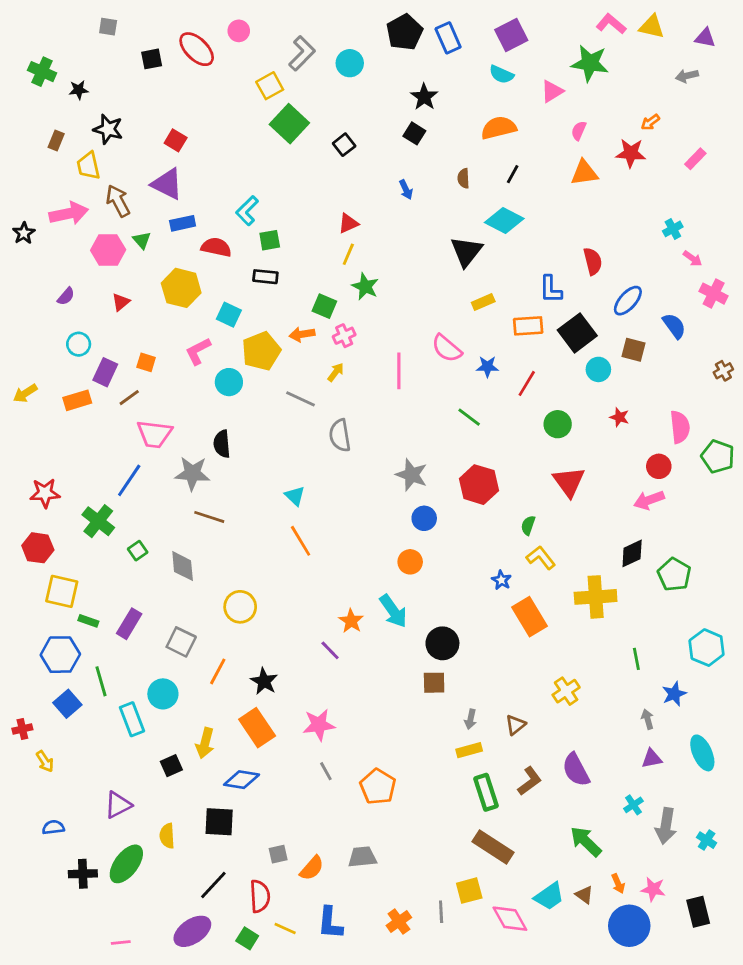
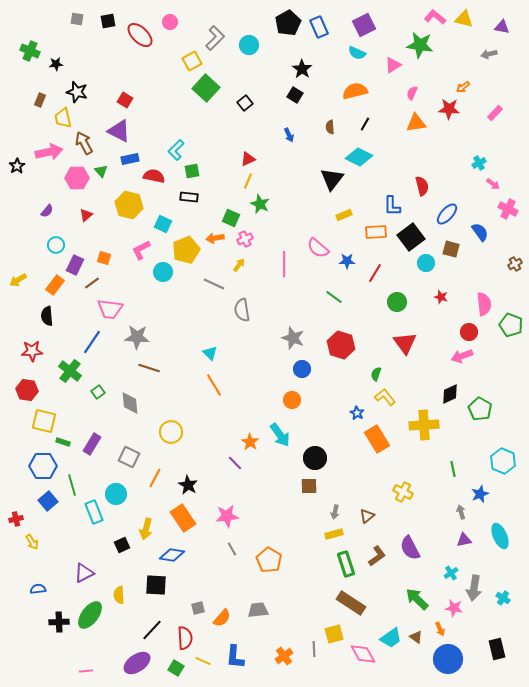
black square: (152, 59) -> (108, 21), moved
orange rectangle: (77, 400) -> (55, 285), turned -36
black semicircle: (222, 444) -> (47, 316), moved
yellow cross: (566, 691) -> (403, 492), turned -30
pink star: (653, 889) -> (454, 608), moved

